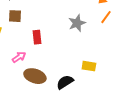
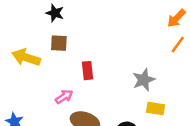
gray star: (77, 23) -> (144, 80), moved

